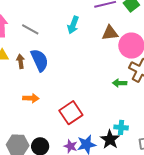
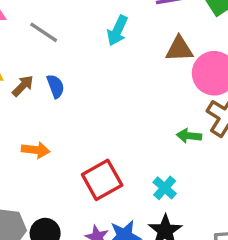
blue semicircle: (40, 60) -> (56, 86), size x0.6
brown arrow: (21, 61) -> (23, 86), turned 48
cyan cross: (121, 127) -> (165, 188), moved, turned 32

